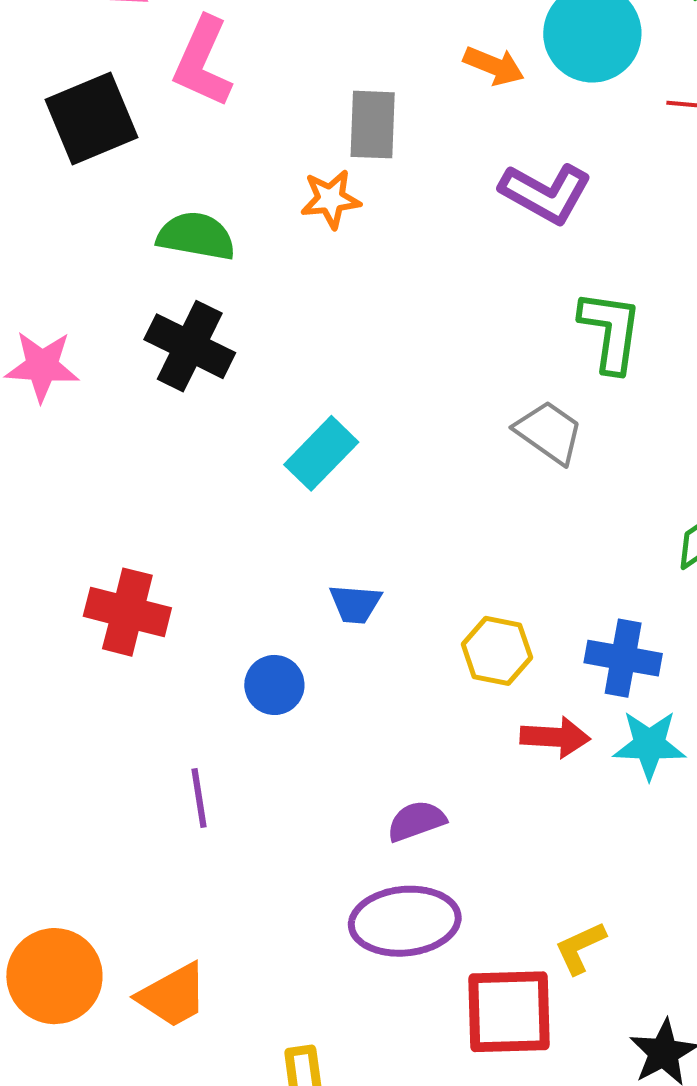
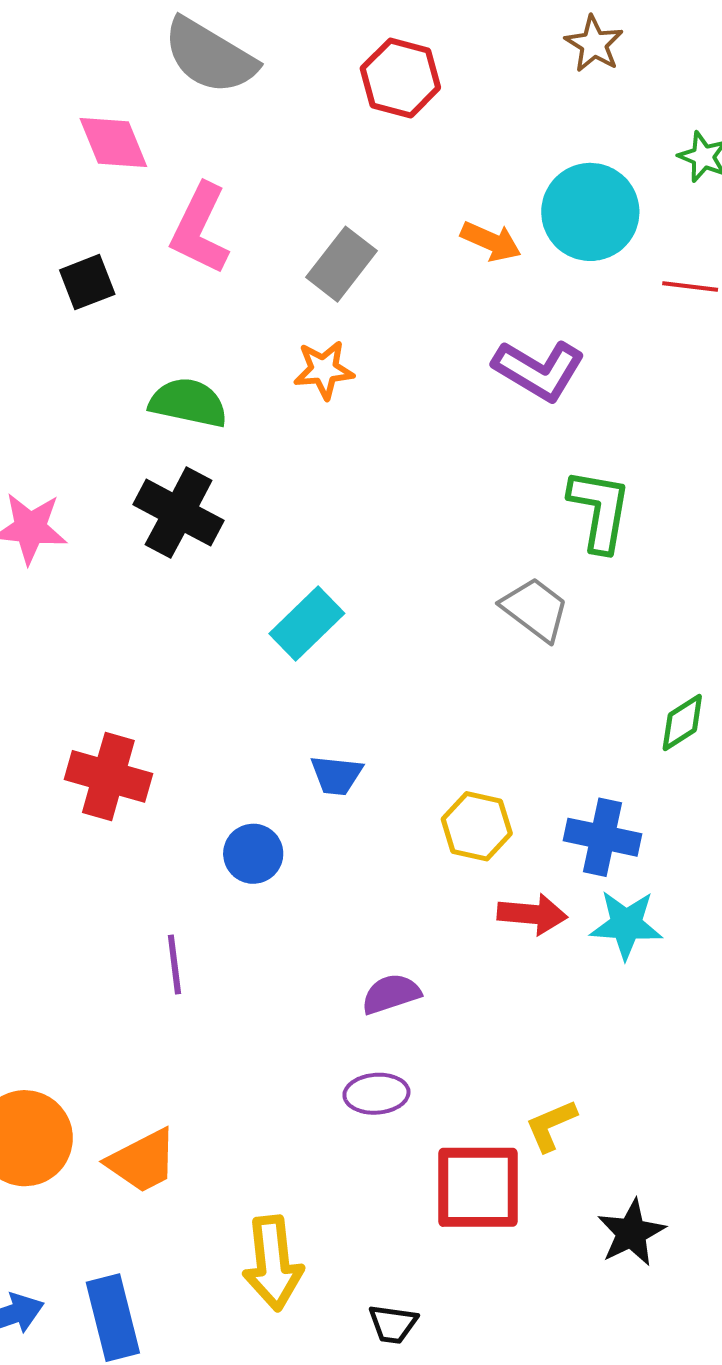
black square: (91, 118) -> (87, 282), size x0.6
gray rectangle: (373, 125) -> (341, 264), moved, turned 34
purple ellipse: (405, 921) -> (376, 1094), size x0.6

